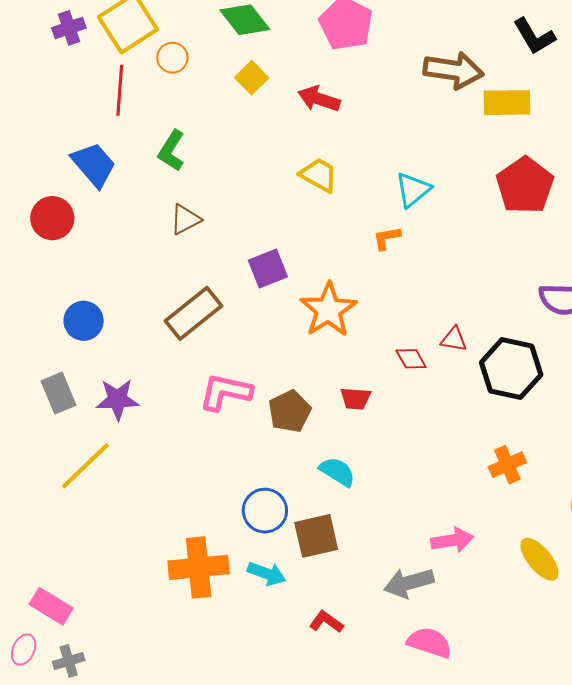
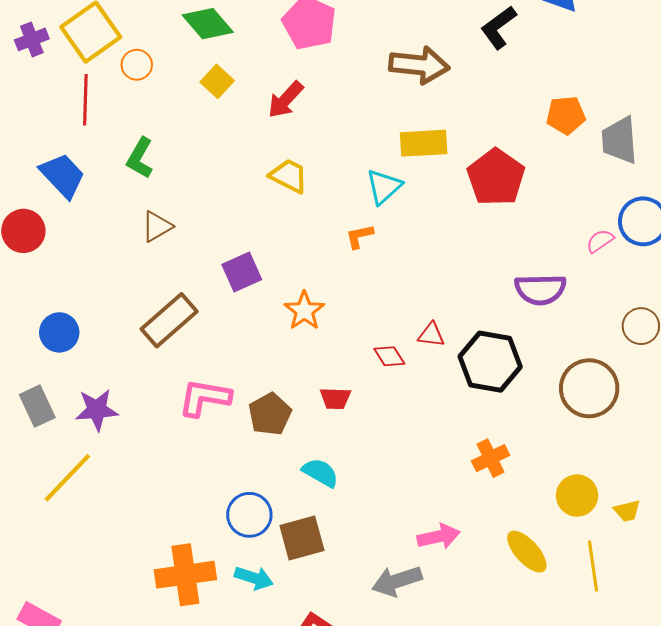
black L-shape: (534, 36) -> (499, 27), turned 87
red arrow: (319, 99) -> (285, 100), turned -63
yellow rectangle: (507, 103) -> (424, 143), moved
orange star: (328, 310) -> (304, 311), size x0.7

